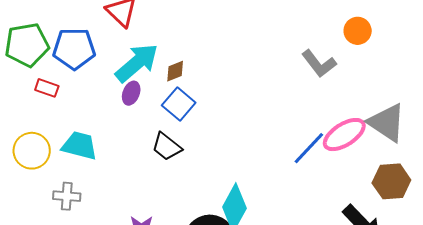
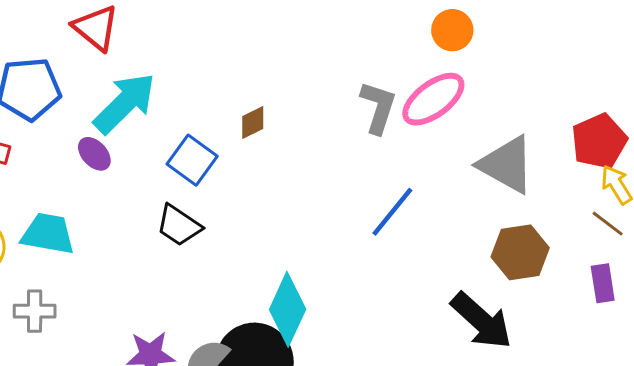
gray L-shape: (319, 64) -> (378, 107), moved, turned -120
brown diamond: (175, 71) -> (253, 123), moved
purple ellipse: (131, 93) -> (94, 154), moved, turned -60
pink ellipse: (344, 135) -> (433, 99), moved

